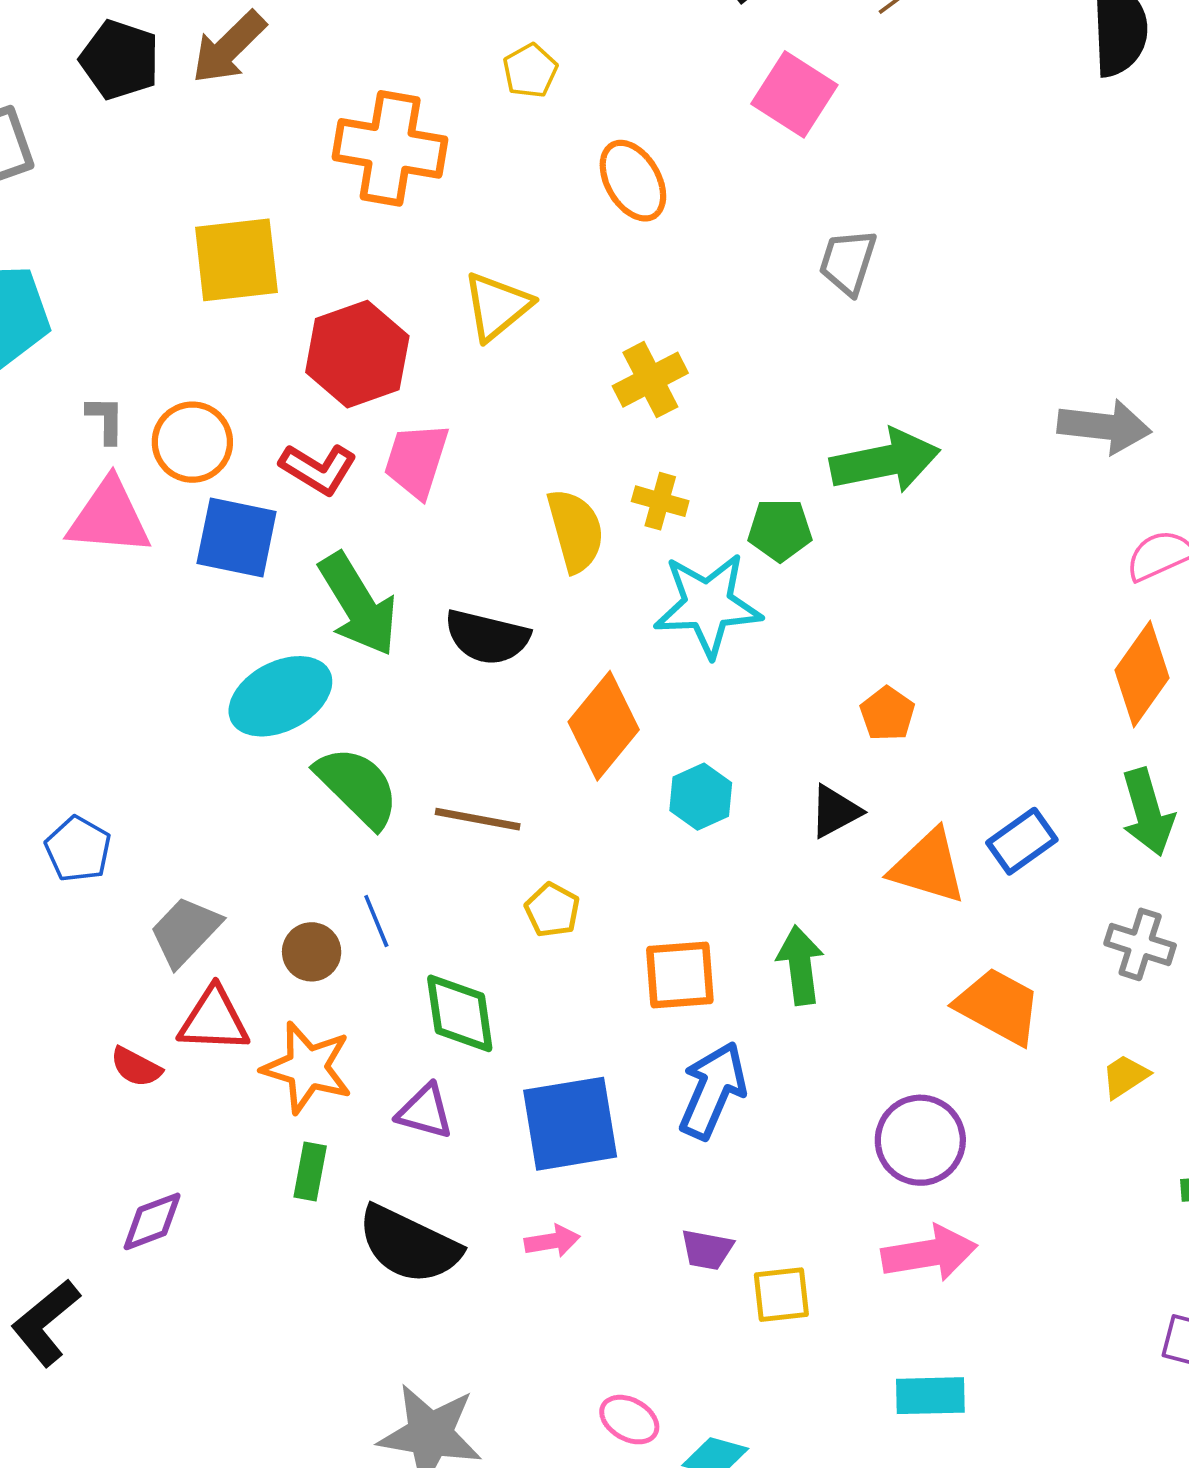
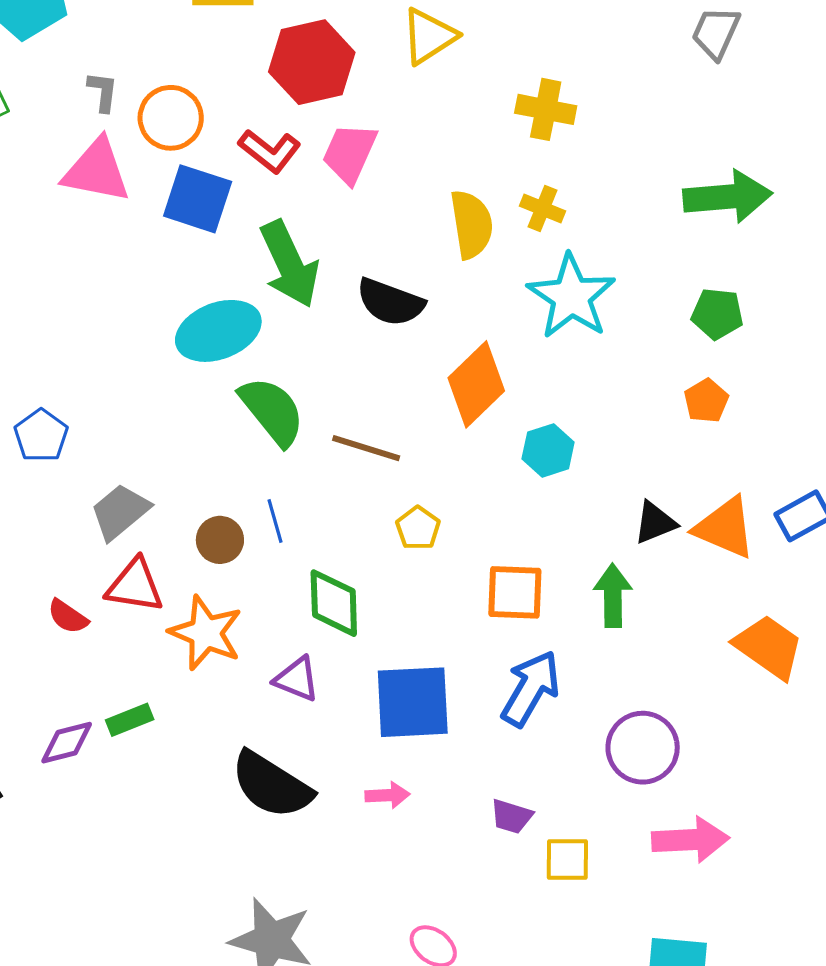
yellow cross: (650, 380) -> (546, 109), turned 32
green pentagon: (780, 530) -> (717, 314), moved
cyan star: (708, 605) -> (571, 297), turned 30
black triangle: (835, 811) -> (655, 523), moved
purple circle: (920, 1140) -> (643, 748), moved
green rectangle: (310, 1171) -> (130, 720), moved, turned 51

